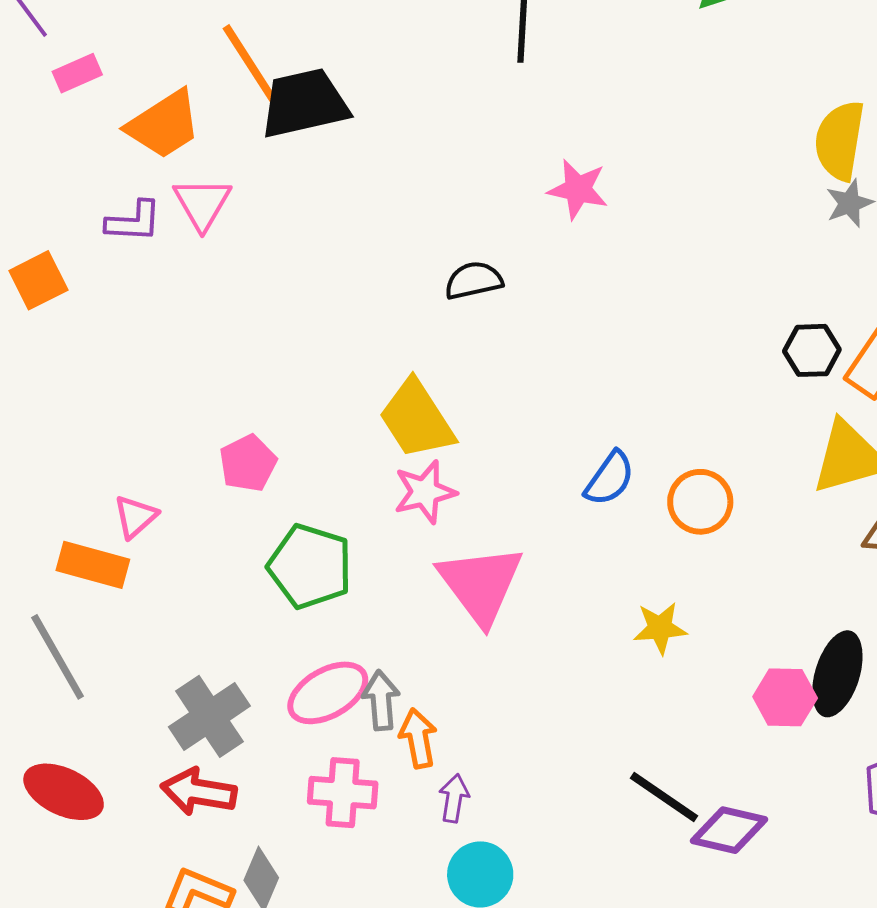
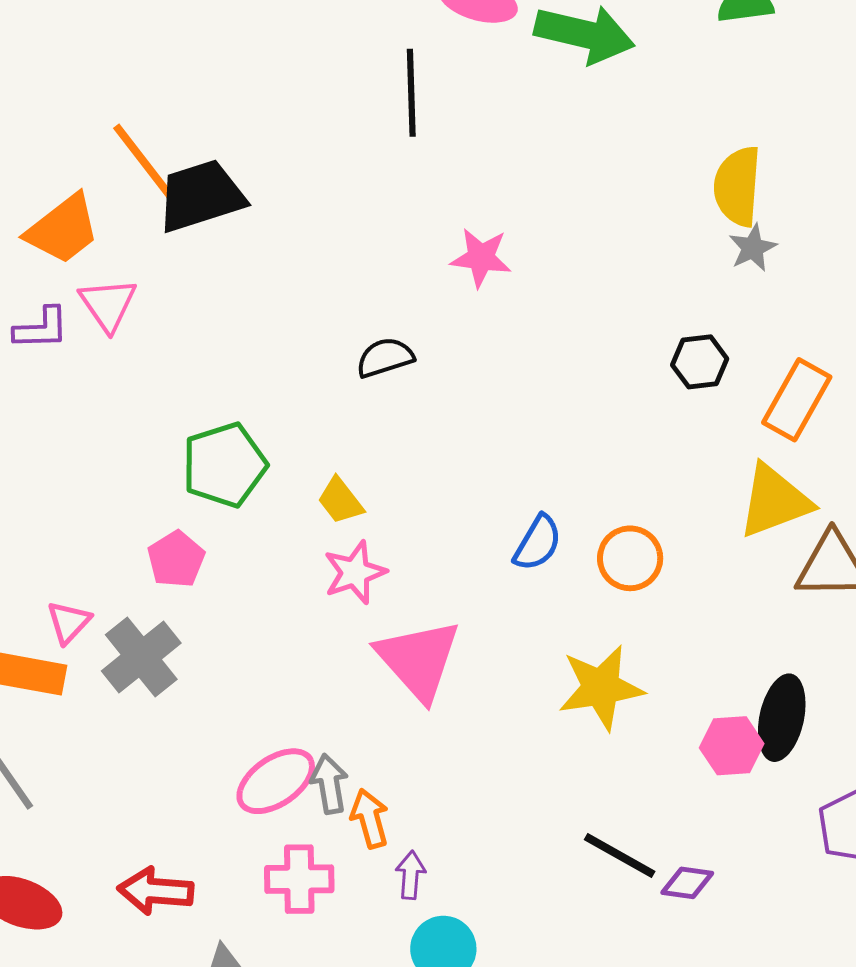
black hexagon: (812, 350) -> (700, 362), moved
yellow trapezoid: (417, 419) -> (340, 501), size x0.6
green pentagon: (310, 566) -> (224, 465), moved, turned -30
yellow star: (660, 628) -> (601, 688), size x1.6
gray cross: (209, 716) -> (141, 657), moved
purple diamond: (729, 830) -> (687, 883), size x0.7

